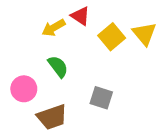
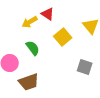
yellow square: (112, 37) -> (63, 37), moved
gray square: (101, 98) -> (85, 67), moved

